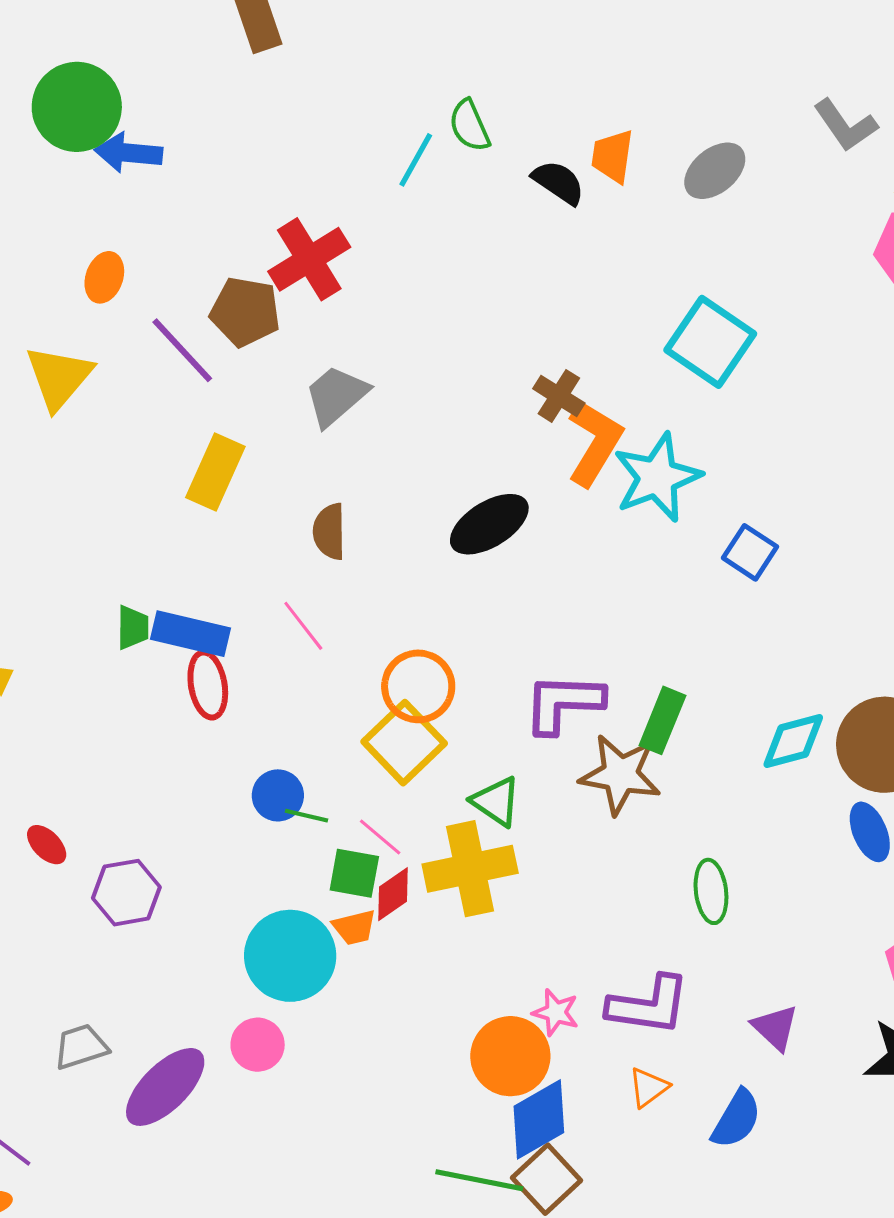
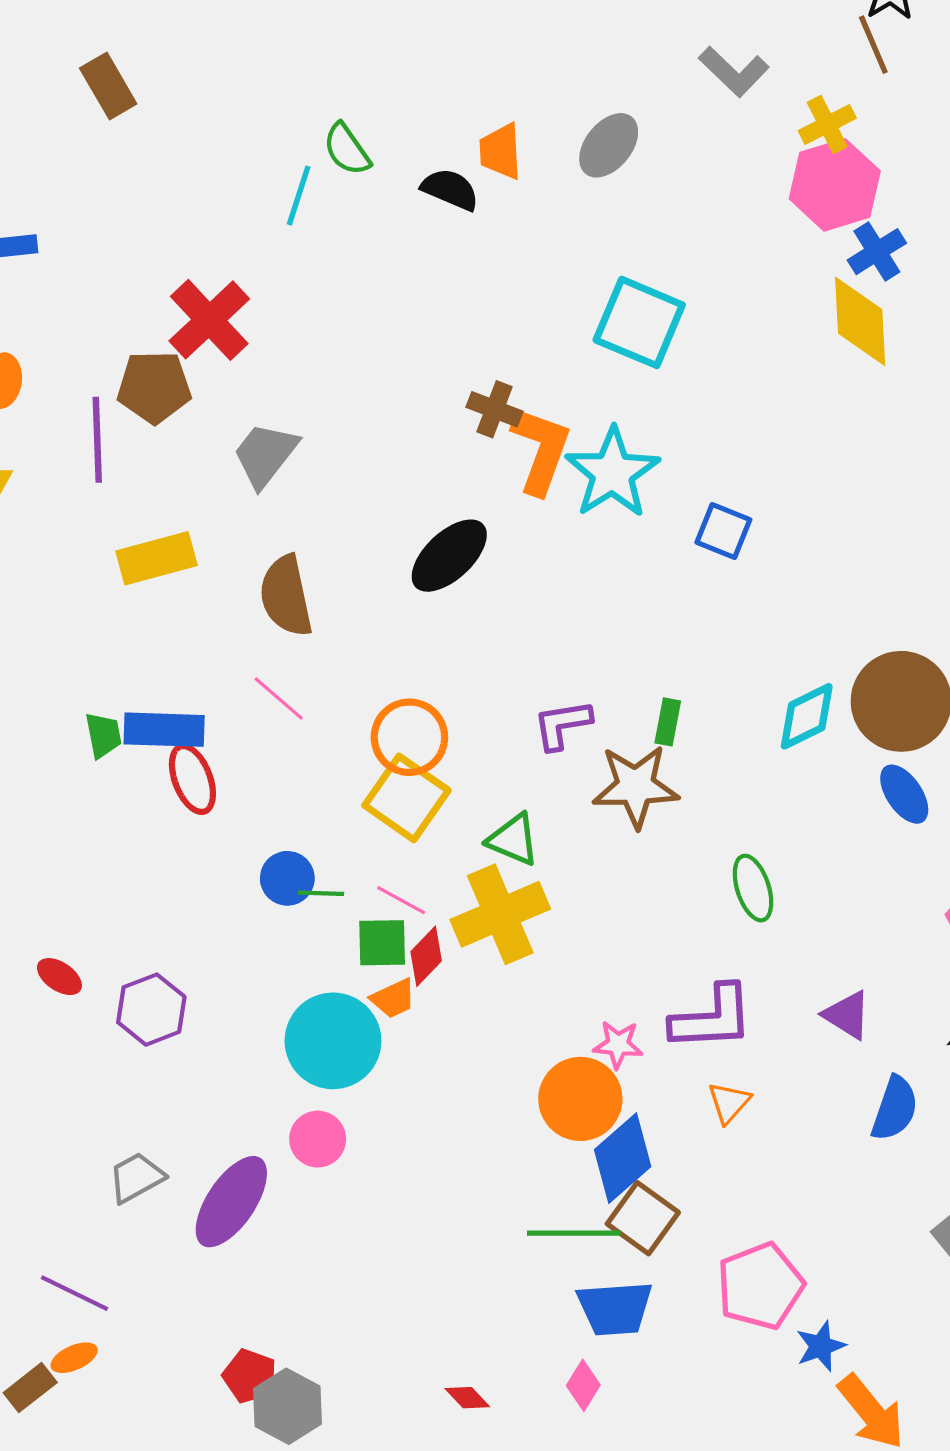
purple line: (182, 350) -> (97, 440), turned 52
yellow rectangle: (215, 472) -> (156, 558), turned 62
brown semicircle: (329, 532) -> (286, 596), size x1.4
purple L-shape: (563, 703) -> (562, 725), size x0.7
green rectangle: (662, 720) -> (668, 722), size x0.7
blue semicircle: (736, 1119) -> (895, 1108), moved

